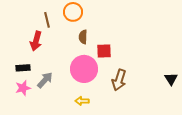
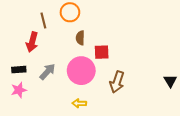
gray arrow: (45, 80) -> (47, 72), moved

